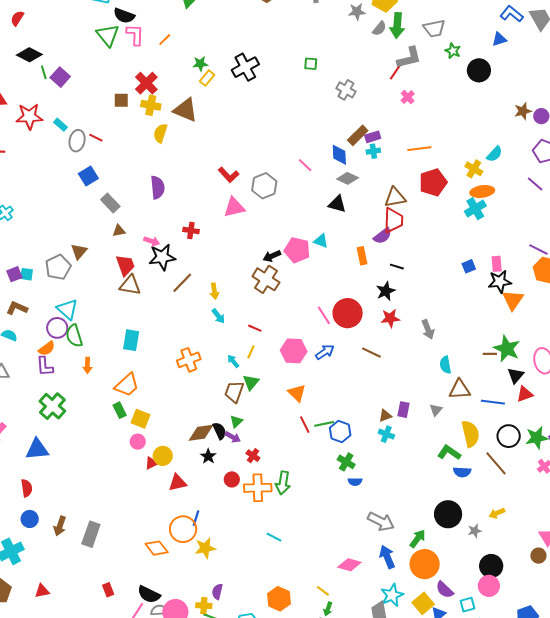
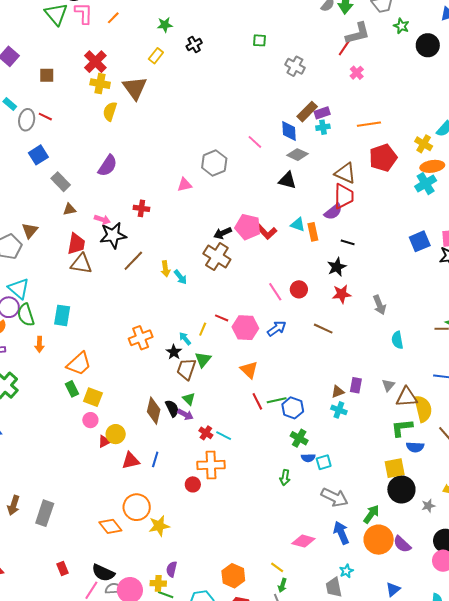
green star: (200, 64) -> (165, 25), moved
black cross: (245, 67) -> (194, 44), size x0.6
brown square: (121, 100) -> (47, 75), moved
brown triangle: (186, 110) -> (135, 88), turned 32
red L-shape: (229, 175) -> (266, 232), moved
purple semicircle: (158, 187) -> (108, 166), turned 40
brown triangle: (395, 197) -> (345, 173), turned 35
pink triangle: (234, 207) -> (185, 185), size x0.7
cyan triangle: (321, 241) -> (298, 224), moved
red trapezoid: (125, 265) -> (76, 244), turned 30
blue square: (469, 266) -> (420, 241), size x1.5
red circle: (348, 313) -> (299, 289), size x0.6
cyan arrow: (218, 316) -> (180, 277), moved
red line: (255, 328) -> (222, 318), moved
cyan rectangle: (131, 340) -> (62, 315), moved
brown triangle: (460, 389) -> (407, 397), moved
green triangle: (236, 421) -> (189, 399), turned -32
brown diamond: (201, 433) -> (154, 411), turned -68
green L-shape: (449, 453) -> (402, 428), turned -40
black star: (208, 456) -> (174, 352), moved
red circle: (232, 479) -> (193, 484), moved
green arrow: (283, 483) -> (285, 477), moved, size x0.7
blue line: (196, 518) -> (155, 459), moved
cyan line: (274, 537) -> (224, 436), moved
purple semicircle: (445, 590) -> (402, 544), moved
cyan star: (392, 595) -> (346, 571), size x0.6
yellow square: (423, 603) -> (395, 468), moved, turned 30
cyan square: (468, 605) -> (324, 462), moved

